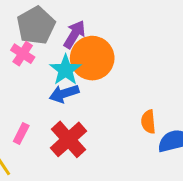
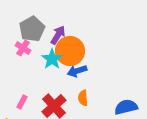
blue arrow: (64, 94) -> (77, 71), moved
orange semicircle: (148, 122) -> (83, 98), moved

